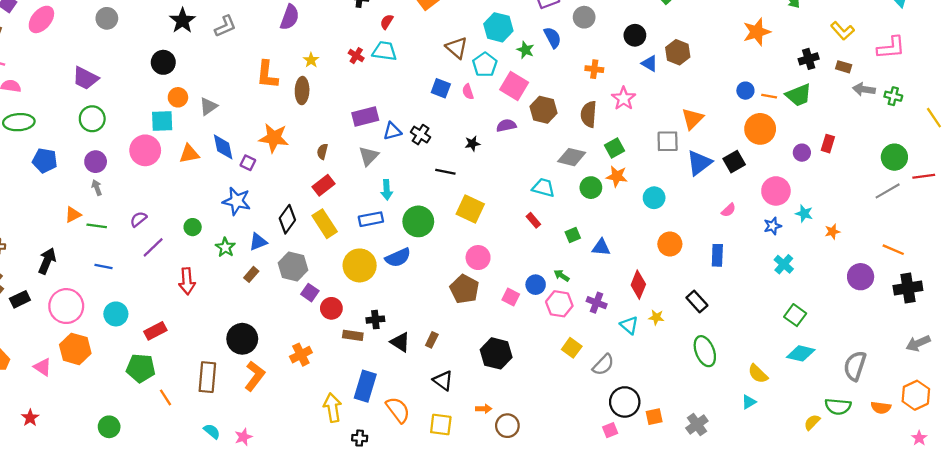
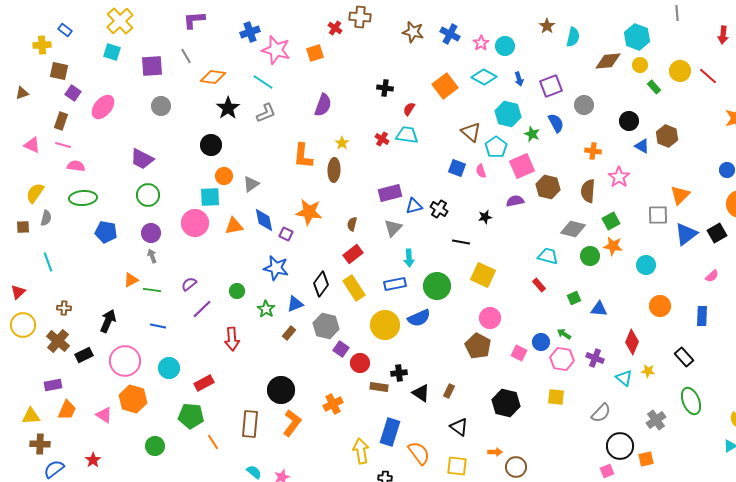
pink square: (514, 86) -> (522, 166), turned 35
yellow square: (572, 348) -> (556, 397), moved, turned -30
gray cross: (697, 425) -> (656, 420), moved
green circle: (109, 427) -> (155, 446), moved

